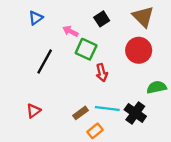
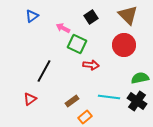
black line: (45, 61) -> (44, 71), moved
red arrow: (102, 73) -> (91, 65), turned -70
cyan line: (107, 108) -> (109, 97), moved
black cross: (135, 113) -> (137, 101), moved

